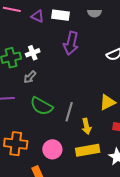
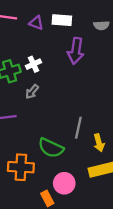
gray semicircle: (94, 13) -> (101, 25), moved
green semicircle: (41, 106) -> (51, 148), moved
pink circle: (52, 149) -> (64, 183), moved

